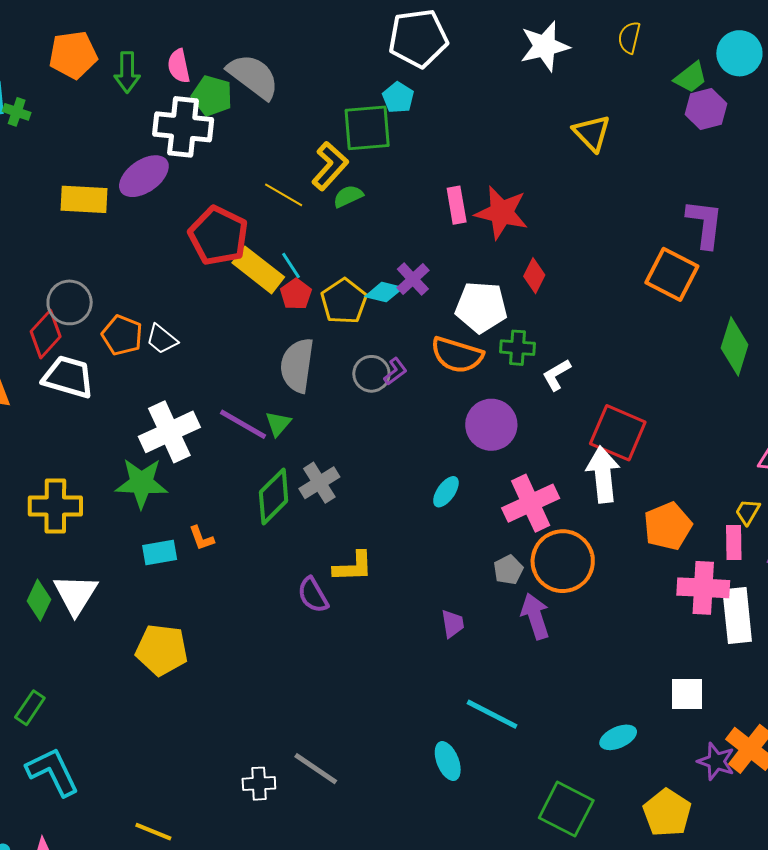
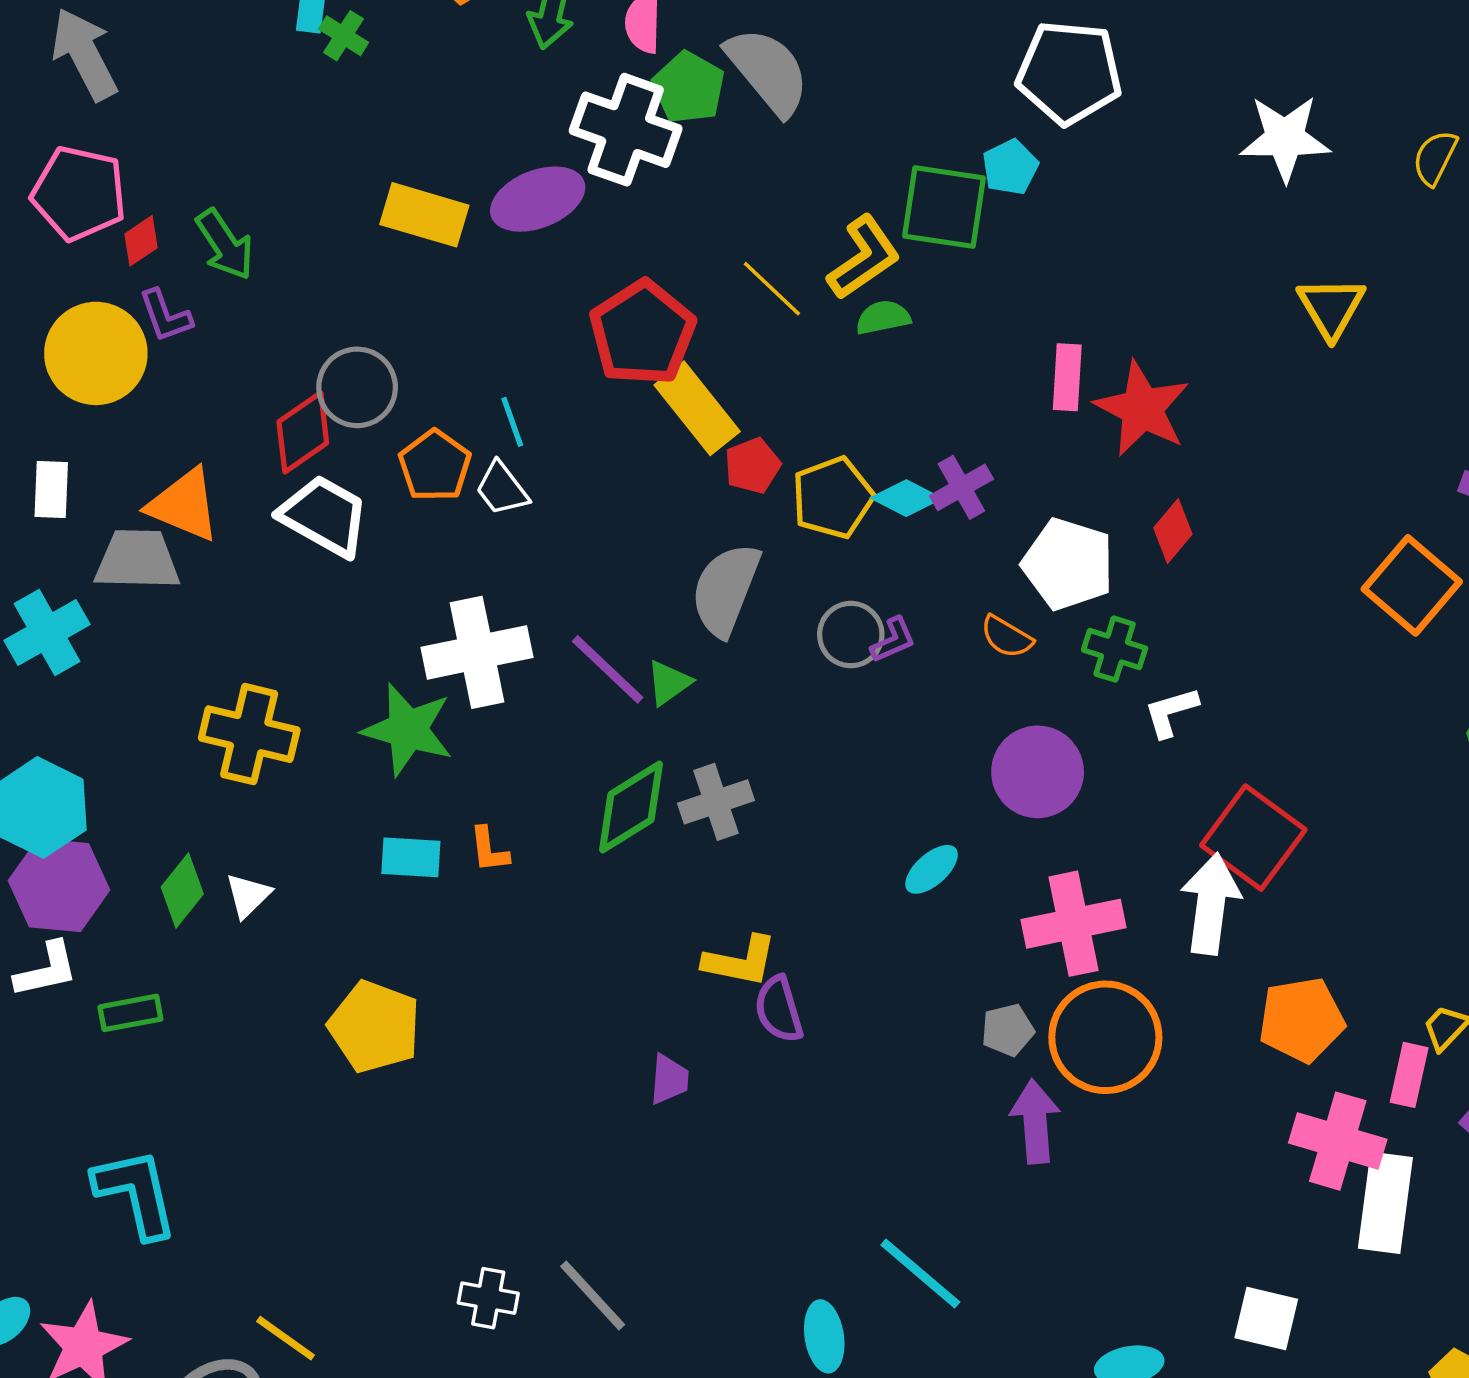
cyan line: (291, 266) -> (512, 422), moved
orange semicircle: (457, 355) -> (1007, 637), size x0.6
white triangle: (76, 594) -> (248, 895), size x0.6
purple semicircle: (313, 595) -> (779, 1009), moved
purple trapezoid: (453, 624) -> (669, 1079), moved
green rectangle: (30, 708) -> (130, 1013), moved, turned 32

